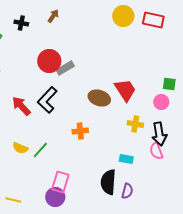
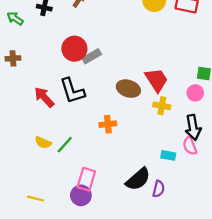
black L-shape: (47, 100) -> (72, 91), turned -60
yellow cross: (135, 124) -> (162, 106), moved
cyan rectangle: (126, 159) -> (168, 155), moved
black semicircle: (108, 182) -> (138, 179), turned -135

